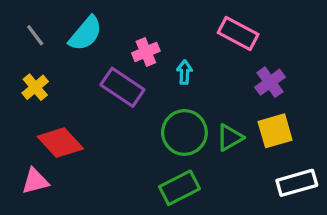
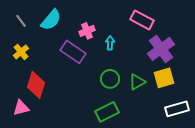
purple cross: (270, 82) -> (161, 49), size x1.5
green circle: (184, 132) -> (110, 79), size x0.7
red diamond: (60, 143) -> (36, 85), turned 60

